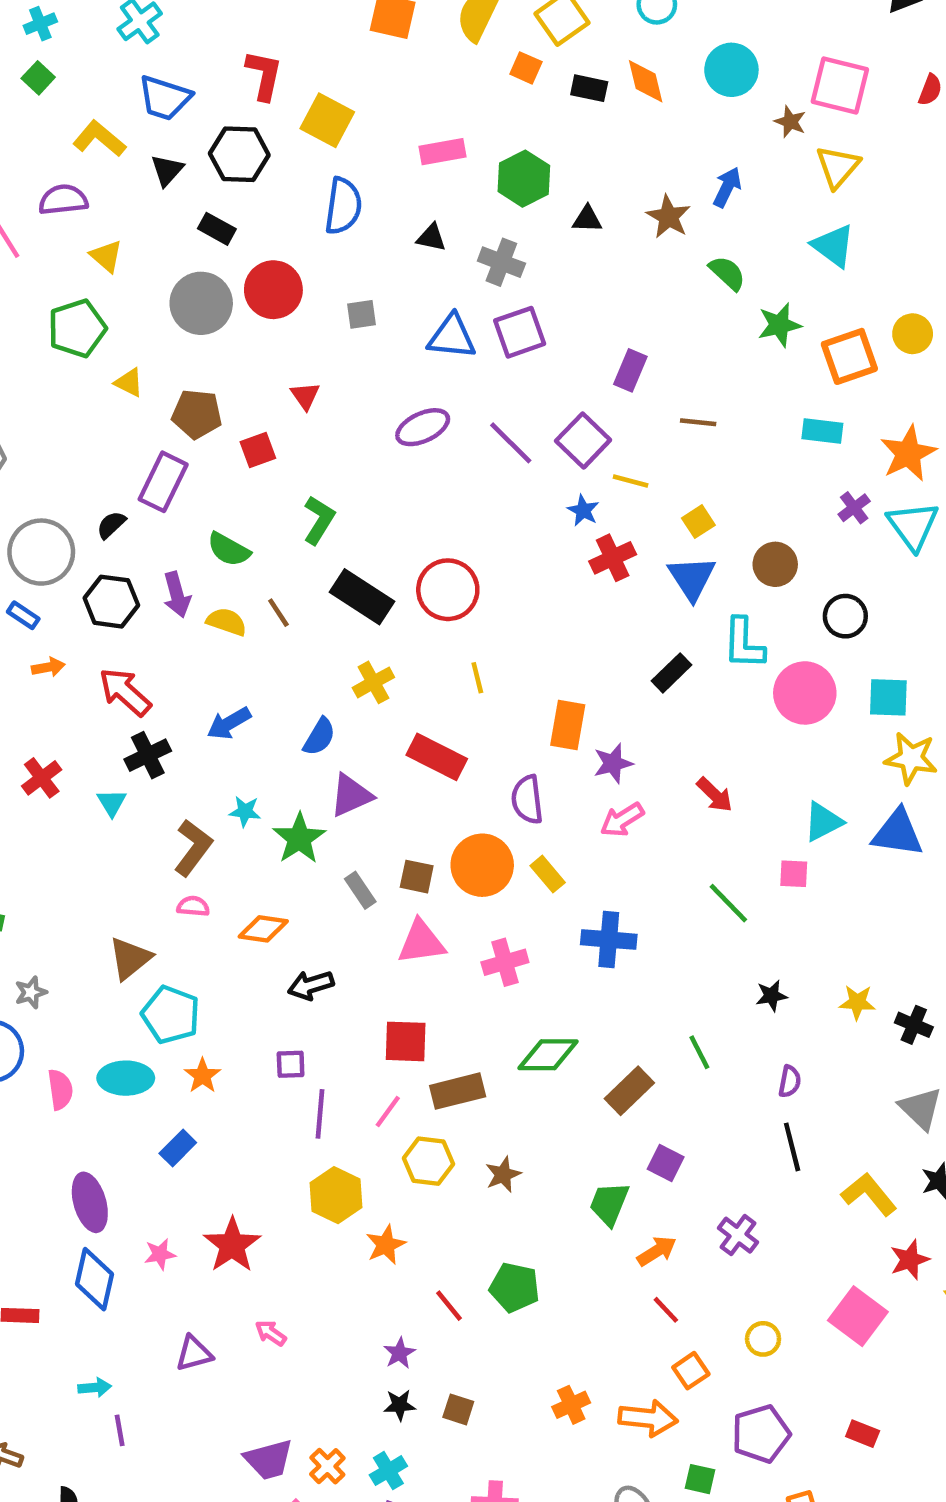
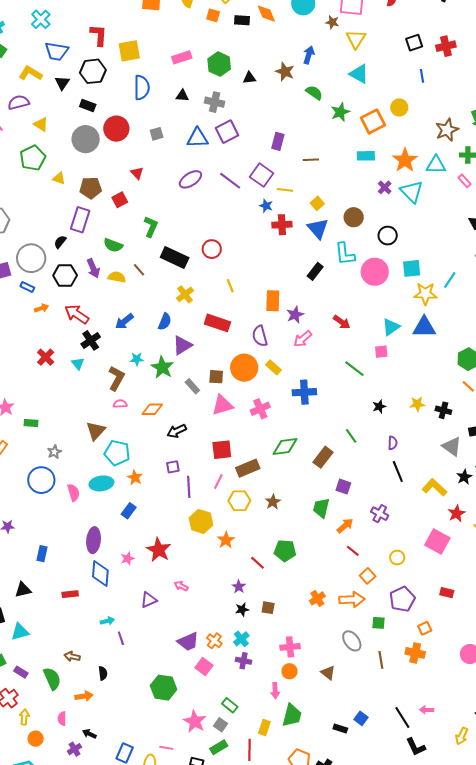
yellow square: (327, 120) -> (129, 51), turned -30
red cross: (613, 558) -> (282, 225), turned 30
red circle: (448, 590) -> (212, 249), size x0.7
purple ellipse: (90, 1202) -> (94, 540), turned 30

